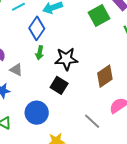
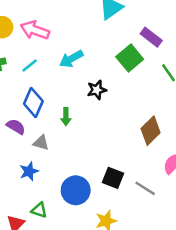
blue diamond: (37, 28) -> (33, 102), moved
black star: (66, 59) -> (97, 90), moved, size x0.7
black square: (59, 85) -> (113, 178), moved

